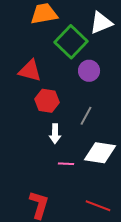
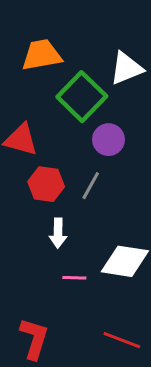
gray line: (86, 116) -> (91, 186), moved

